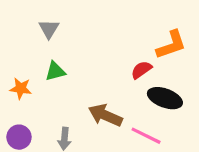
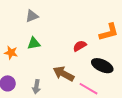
gray triangle: (49, 29) -> (32, 16), turned 32
red semicircle: (141, 70) -> (80, 46), moved

